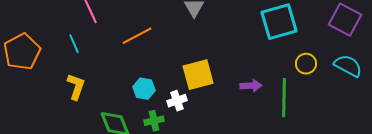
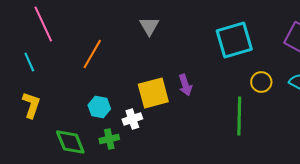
orange line: (137, 36) -> (92, 54), turned -32
purple arrow: (251, 86) -> (185, 85), moved, turned 75

